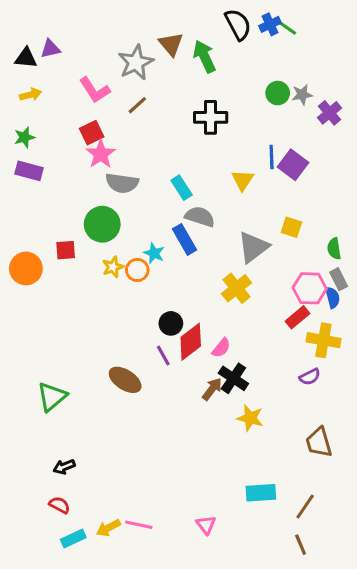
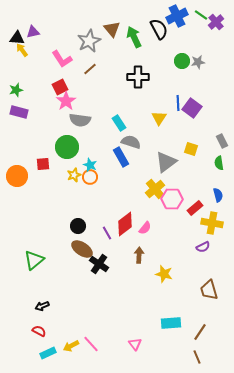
black semicircle: (238, 24) -> (159, 29), moved
blue cross: (270, 24) -> (177, 16), size x1.5
green line: (287, 27) -> (201, 15), moved
yellow arrow: (31, 95) -> (22, 50), moved, turned -112
purple cross: (330, 113) -> (216, 22), moved
cyan star: (154, 253) -> (90, 165), moved
gray rectangle: (339, 279) -> (222, 141), moved
pink hexagon: (310, 288) -> (172, 199), moved
black circle: (171, 323) -> (78, 226), moved
black cross: (233, 378) -> (99, 264), moved
brown arrow: (212, 389) -> (139, 255), turned -35
pink line: (139, 525) -> (91, 344), turned 36

